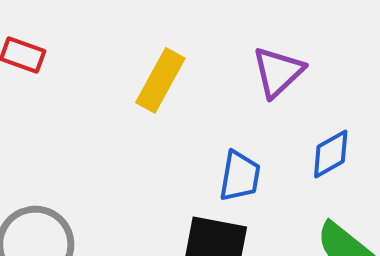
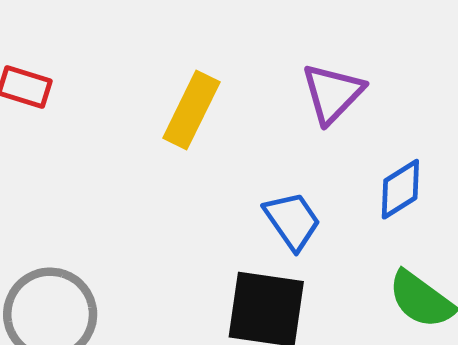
blue trapezoid: (240, 176) -> (292, 221), turned -42

